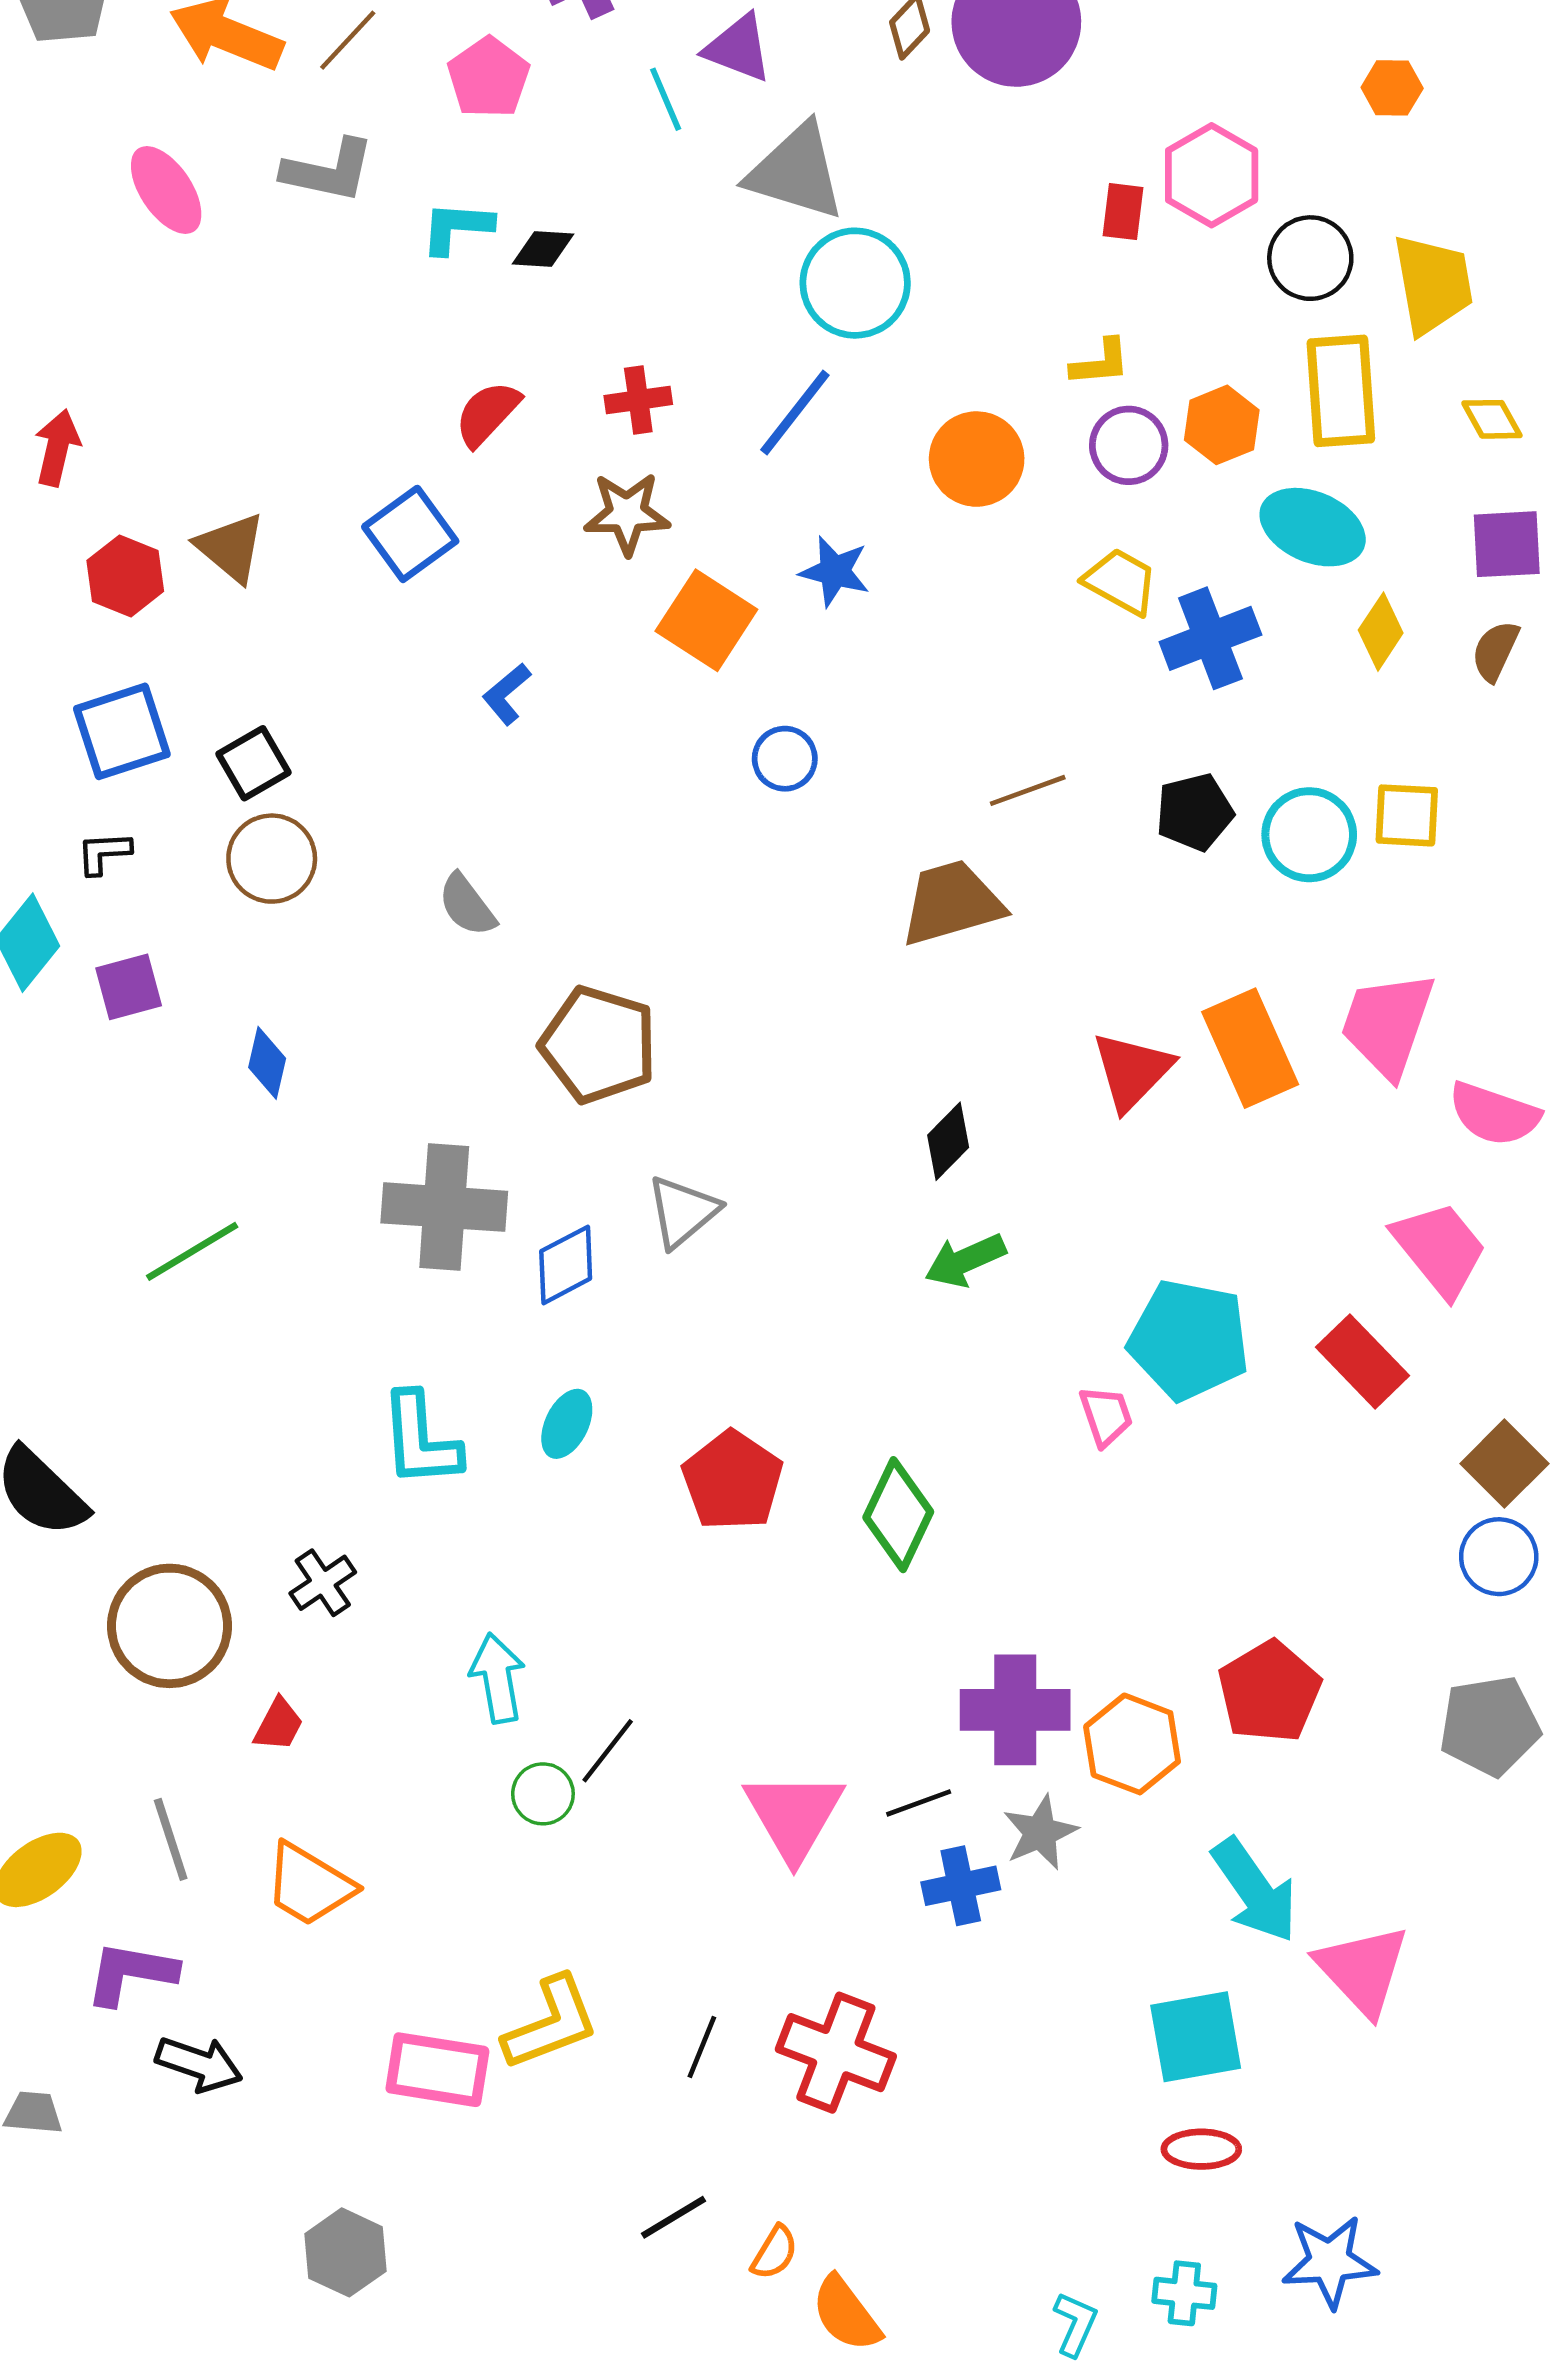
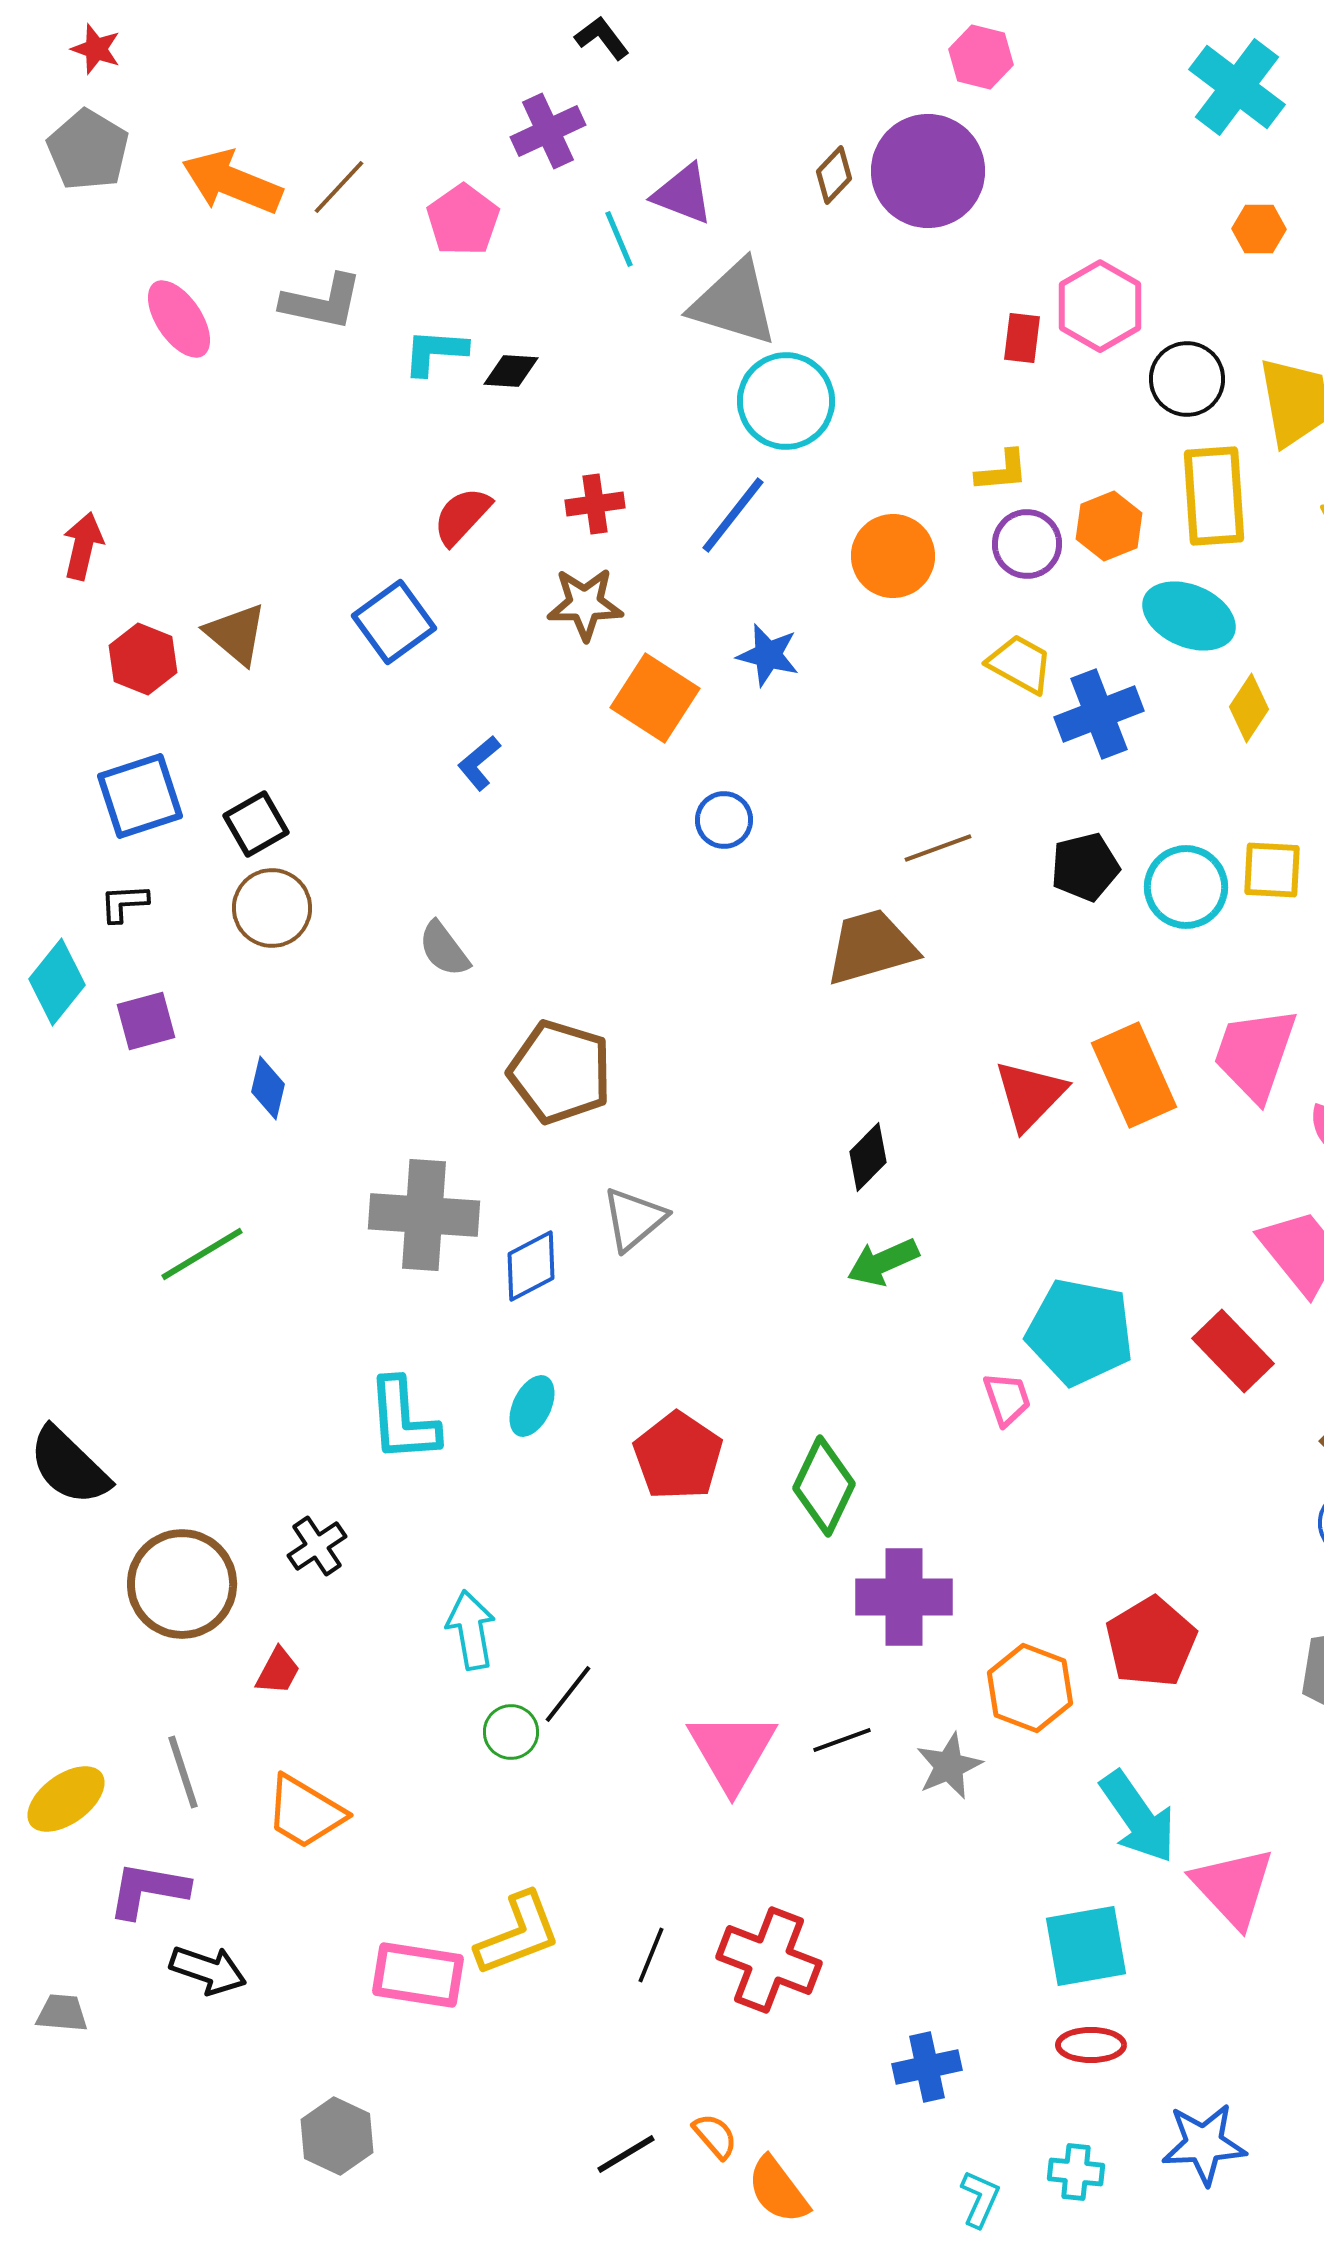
purple cross: (1015, 1710) -> (904, 1597), moved
blue cross: (961, 1886) -> (927, 2067), moved
black line: (674, 2217) -> (626, 2154), moved
orange semicircle: (775, 2252) -> (715, 2136), turned -72

